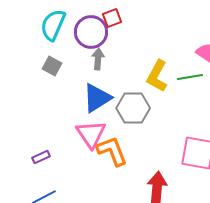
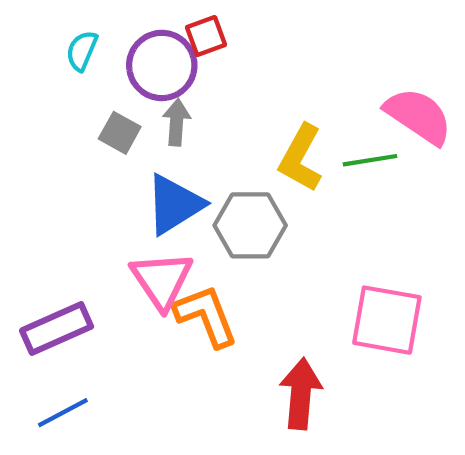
cyan semicircle: (53, 25) -> (82, 51), size x0.6
gray square: (52, 66) -> (120, 133), moved
purple rectangle: (41, 157) -> (57, 328), size x1.8

